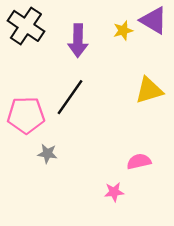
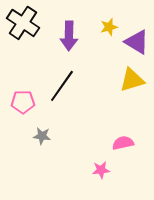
purple triangle: (154, 20) -> (137, 42), moved
pink pentagon: (26, 115) -> (23, 102), size x0.7

